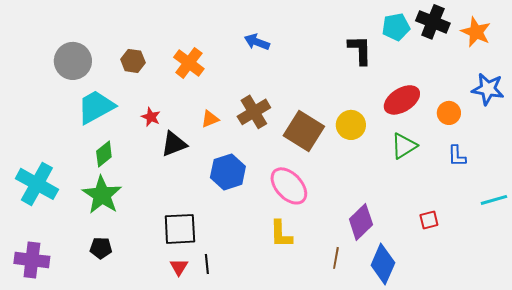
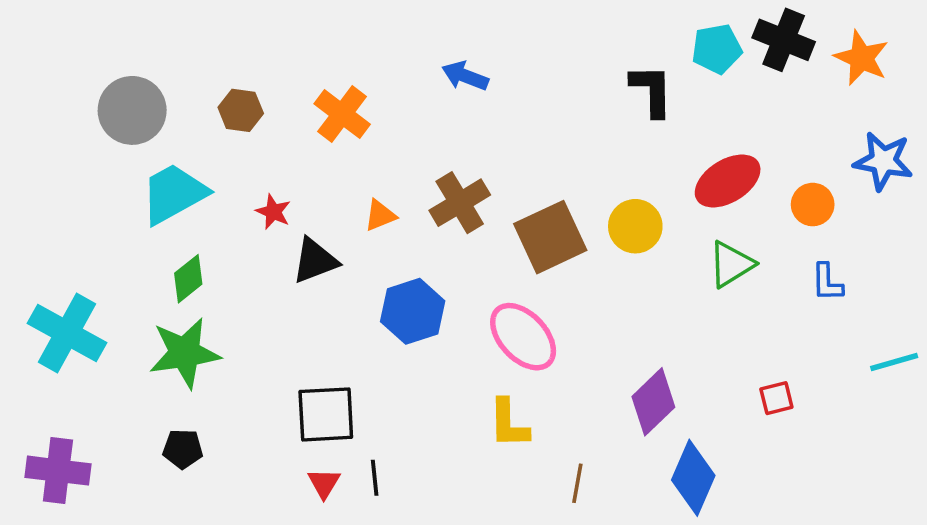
brown square: (304, 131) -> (550, 237), turned 33
green star: (102, 195) -> (185, 353), turned 30
brown line: (336, 258) -> (577, 483), moved

